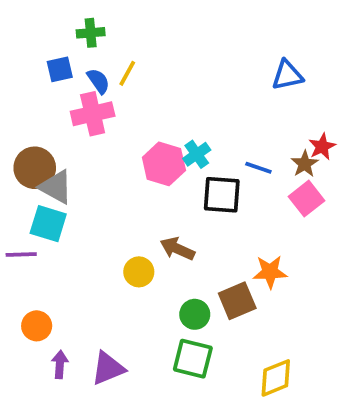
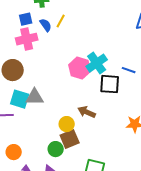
pink cross: (93, 114) -> (27, 39), moved
cyan cross: (197, 154) -> (97, 63), size x1.5
gray triangle: (56, 187) -> (35, 97), moved, turned -30
brown square: (237, 301) -> (70, 139), moved
green circle: (195, 314) -> (56, 149), moved

